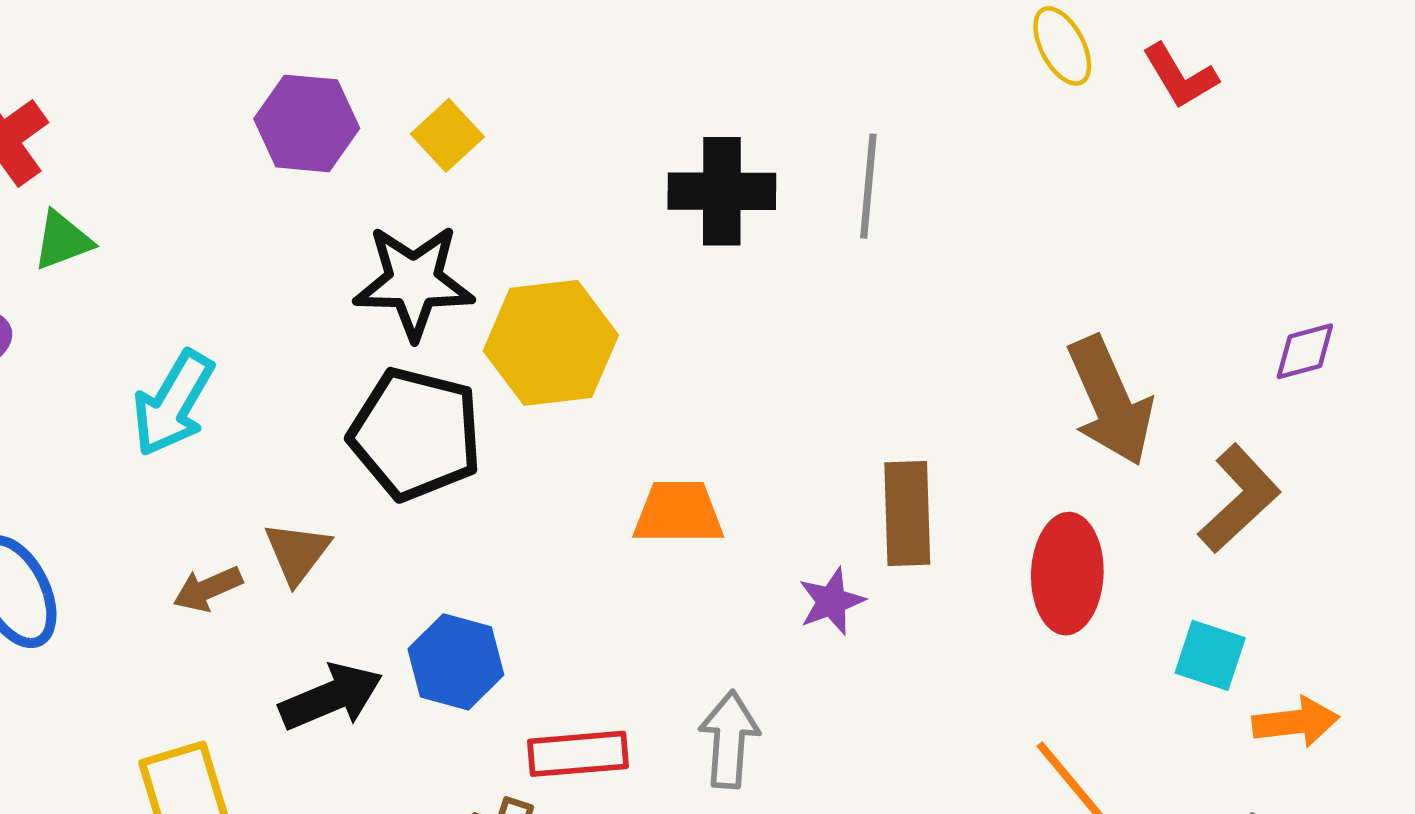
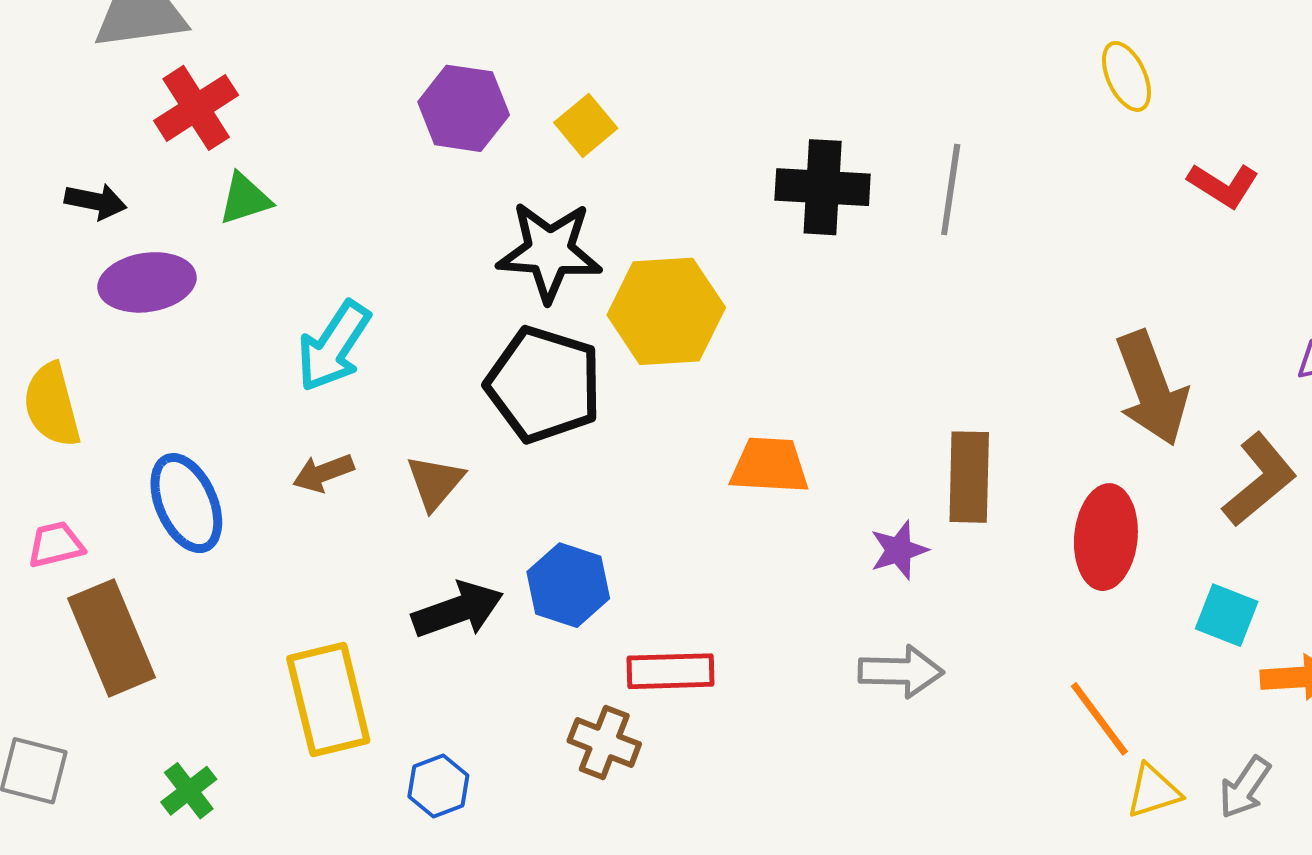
red L-shape: (1180, 76) -> (1223, 185), moved, turned -30
brown arrow: (208, 589) -> (323, 473), moved
gray arrow: (729, 739) -> (901, 671), moved, turned 84

